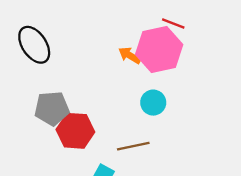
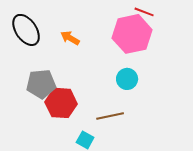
orange arrow: (130, 55) -> (70, 38), moved

